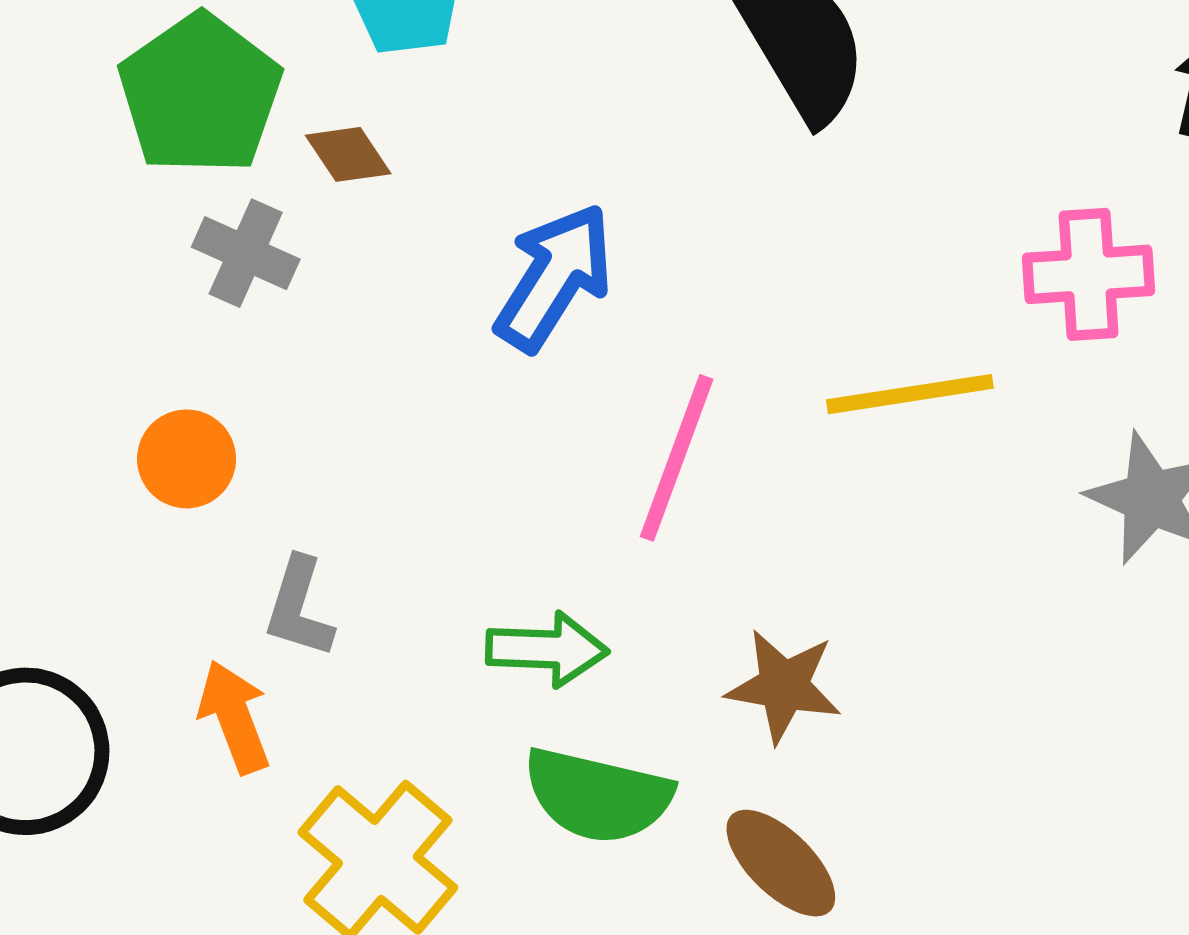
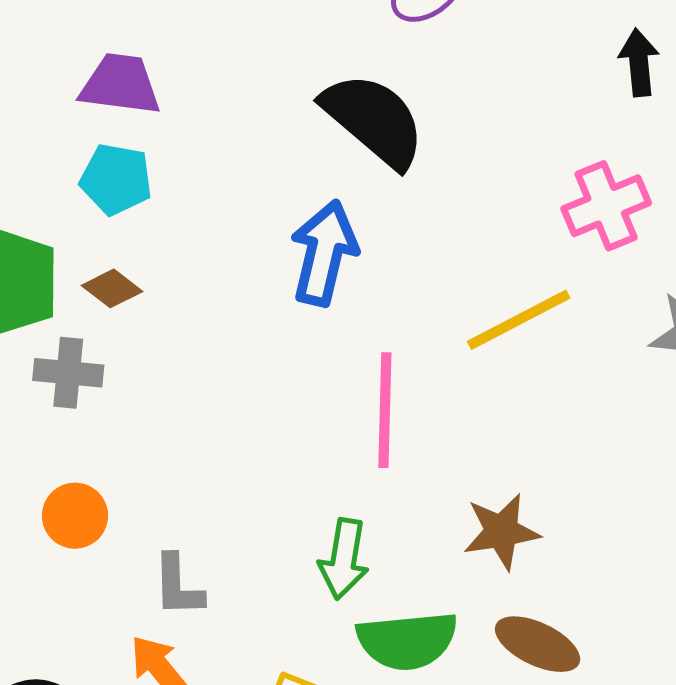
blue arrow: (554, 277) -> (324, 253), moved
green arrow: (547, 649) -> (344, 559), turned 116

